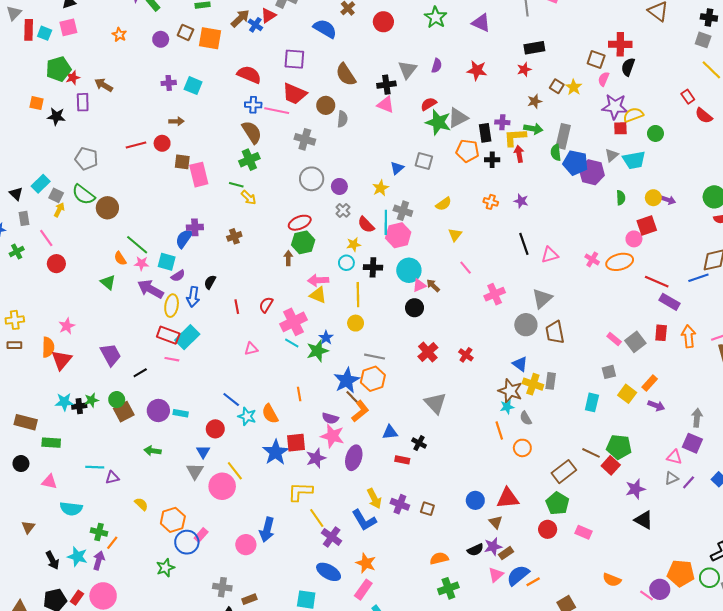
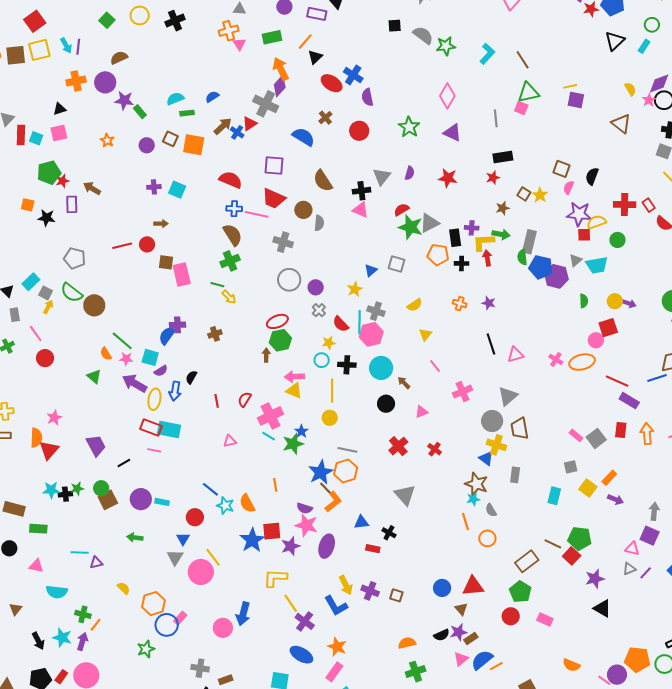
red cross: (620, 44) -> (625, 205), moved
pink triangle: (419, 285) -> (421, 412), moved
cyan rectangle: (187, 337) -> (169, 429), turned 55
yellow cross: (533, 384) -> (496, 445), moved

